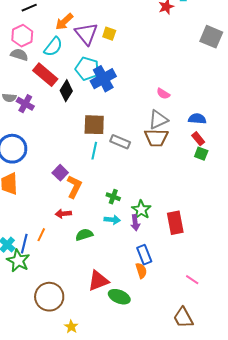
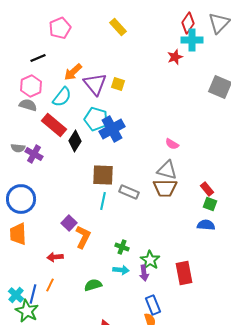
blue semicircle: (197, 119) -> (206, 225), moved
gray triangle: (158, 120) -> (167, 170), turned 40
red arrow: (63, 214) -> (55, 257), moved

